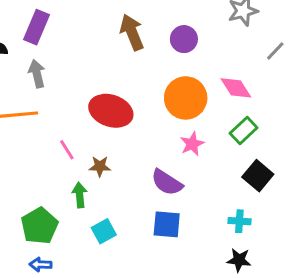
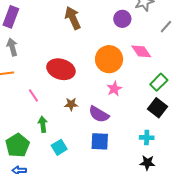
purple circle: (184, 39) -> (122, 19), moved
green rectangle: (244, 131) -> (159, 82), moved
brown star: (100, 166) -> (71, 104), moved

